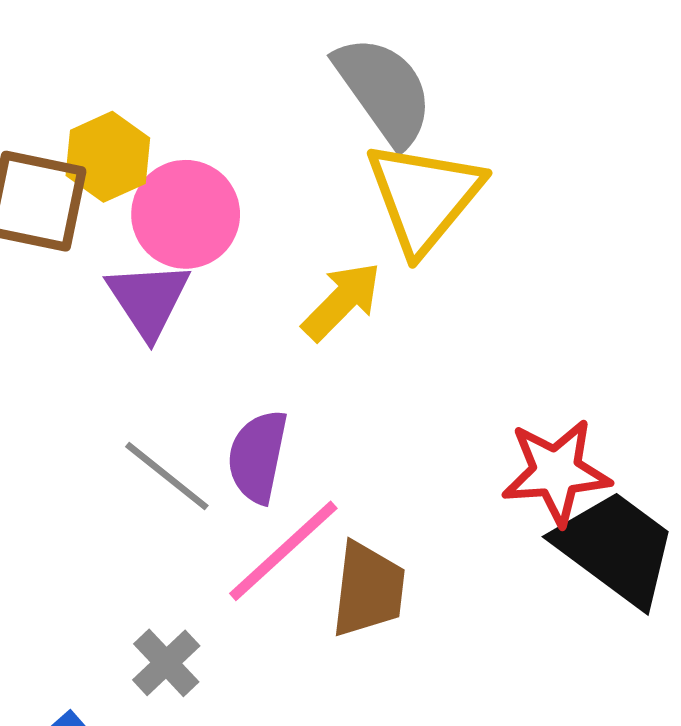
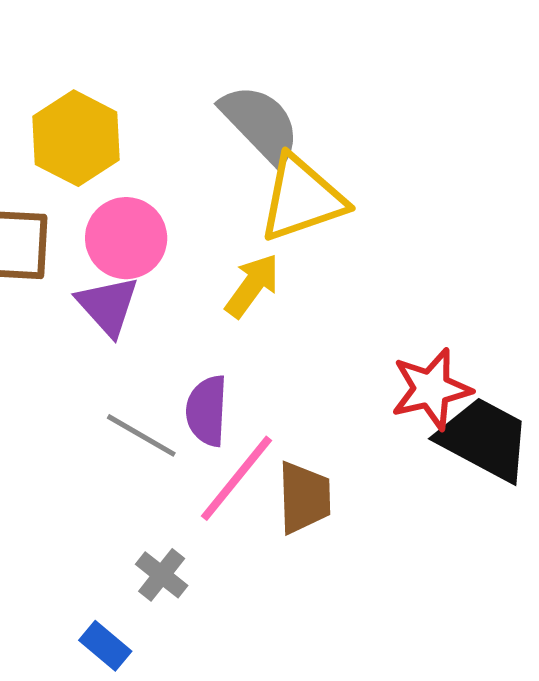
yellow hexagon: (108, 157) -> (76, 138), moved, size x1.4
yellow triangle: (424, 197) -> (302, 198), turned 40

